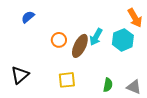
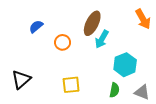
blue semicircle: (28, 17) -> (36, 26), moved
cyan hexagon: (123, 40) -> (125, 65), moved
brown ellipse: (80, 46) -> (92, 23), moved

